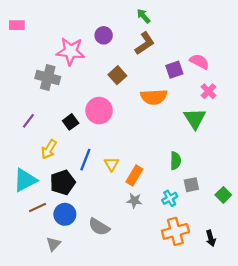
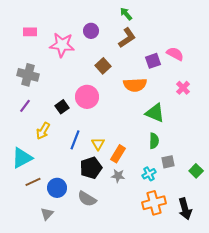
pink rectangle: (17, 25) -> (30, 32), moved
gray cross: (48, 78) -> (28, 75), moved
pink cross: (208, 91) -> (183, 88), moved
green triangle: (195, 119) -> (155, 113), moved, turned -35
black pentagon: (63, 182) -> (91, 168), moved
black arrow: (211, 238) -> (185, 209), size x1.5

